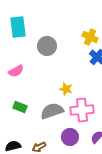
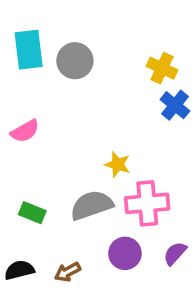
gray circle: (47, 46) -> (75, 61), moved
green rectangle: (20, 107) -> (32, 213), moved

